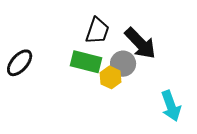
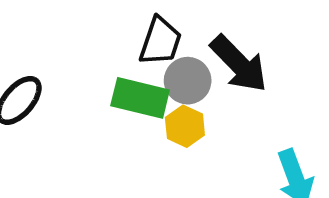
gray circle: (123, 64) -> (188, 81), moved

